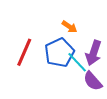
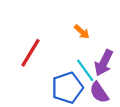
blue pentagon: (59, 53) -> (67, 88), moved

